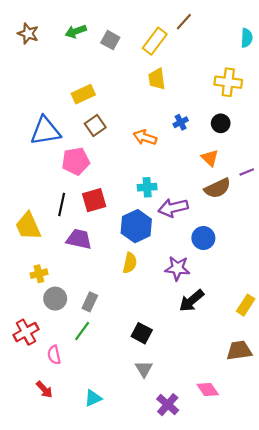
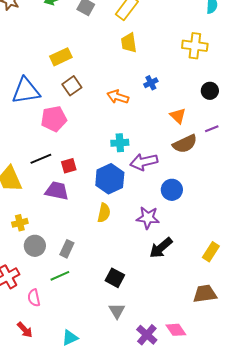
black circle: (221, 123) -> (210, 91), moved
red square: (94, 200) -> (69, 166), moved, size x0.7
black line: (62, 204) -> (41, 159), turned 55
green line: (82, 331) -> (60, 276), turned 30
purple cross: (168, 405) -> (147, 335), moved

